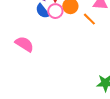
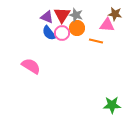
orange line: (89, 19) -> (96, 41), turned -32

